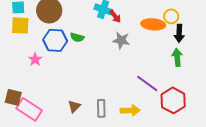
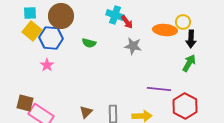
yellow square: (20, 25) -> (32, 31), turned 36
blue hexagon: (55, 40) -> (51, 38), moved
green arrow: (177, 57) -> (189, 63), turned 36
purple line: (147, 83) -> (159, 89), turned -30

